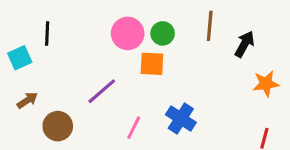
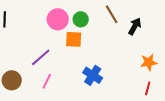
brown line: (210, 26) -> (112, 14), turned -36
orange star: (266, 84) -> (149, 62), moved
pink line: (134, 128) -> (47, 81), moved

